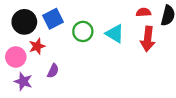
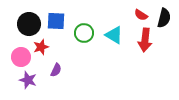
red semicircle: (143, 12) -> (141, 15), turned -144
blue square: (53, 19) -> (56, 21), turned 30

